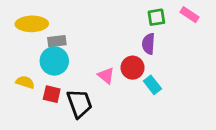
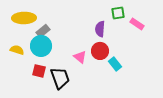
pink rectangle: (190, 15) -> (137, 24), moved
gray rectangle: (57, 41) -> (43, 31), turned -32
purple semicircle: (148, 44) -> (100, 29), moved
yellow semicircle: (25, 82) -> (17, 50), moved

